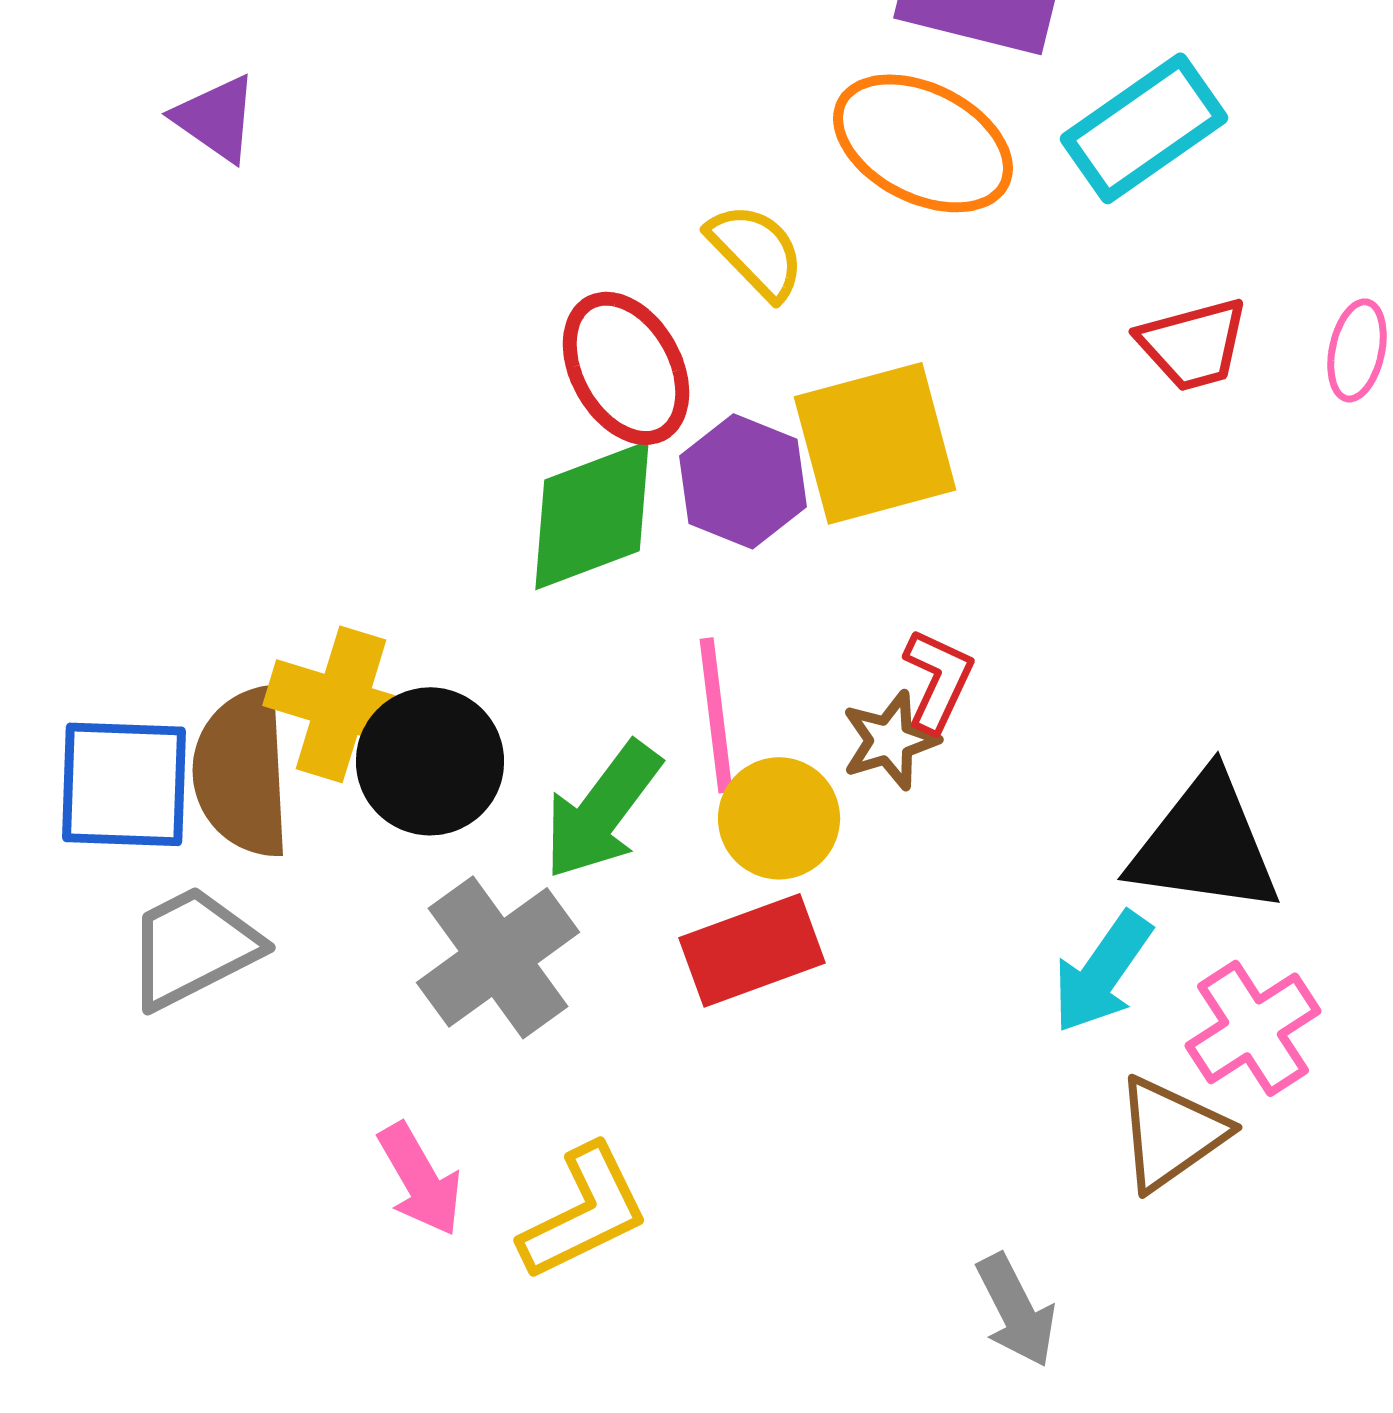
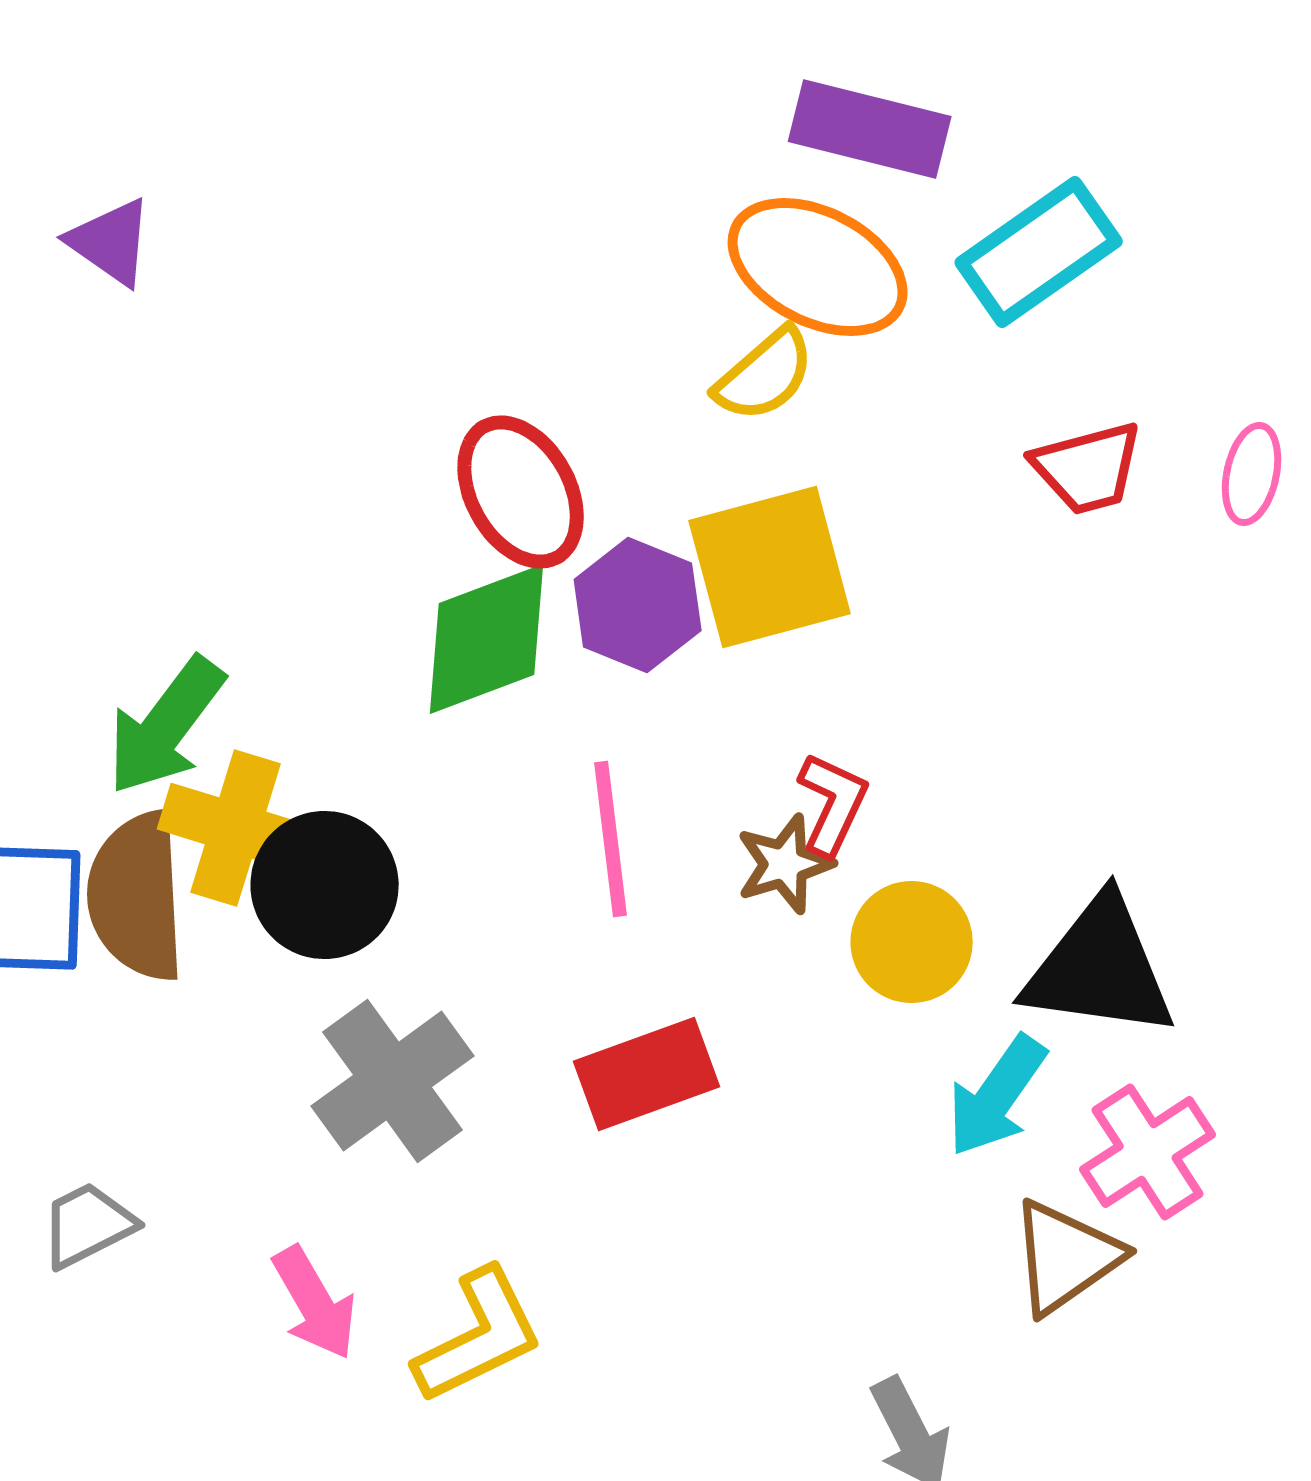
yellow semicircle: (756, 251) -> (765, 375), moved, turned 93
green arrow: (602, 810) -> (166, 726), moved
yellow circle: (779, 818) -> (912, 942), moved
gray trapezoid: (193, 947) -> (88, 1225), moved, size x0.7

